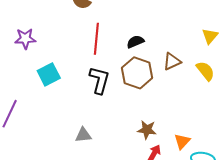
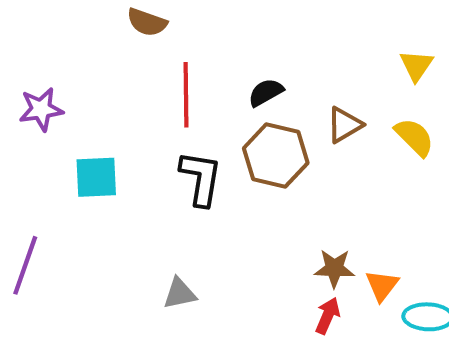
cyan square: (49, 74) -> (96, 177), turned 30
brown star: (147, 130) -> (334, 268), moved

